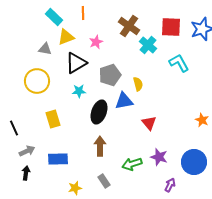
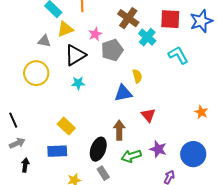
gray pentagon: (110, 75) -> (112, 50), moved
black ellipse: (99, 112) -> (98, 149), moved
yellow rectangle: (53, 119) -> (66, 126), moved, turned -30
brown arrow: (100, 146) -> (119, 130), moved
gray arrow: (27, 151) -> (17, 143), moved

